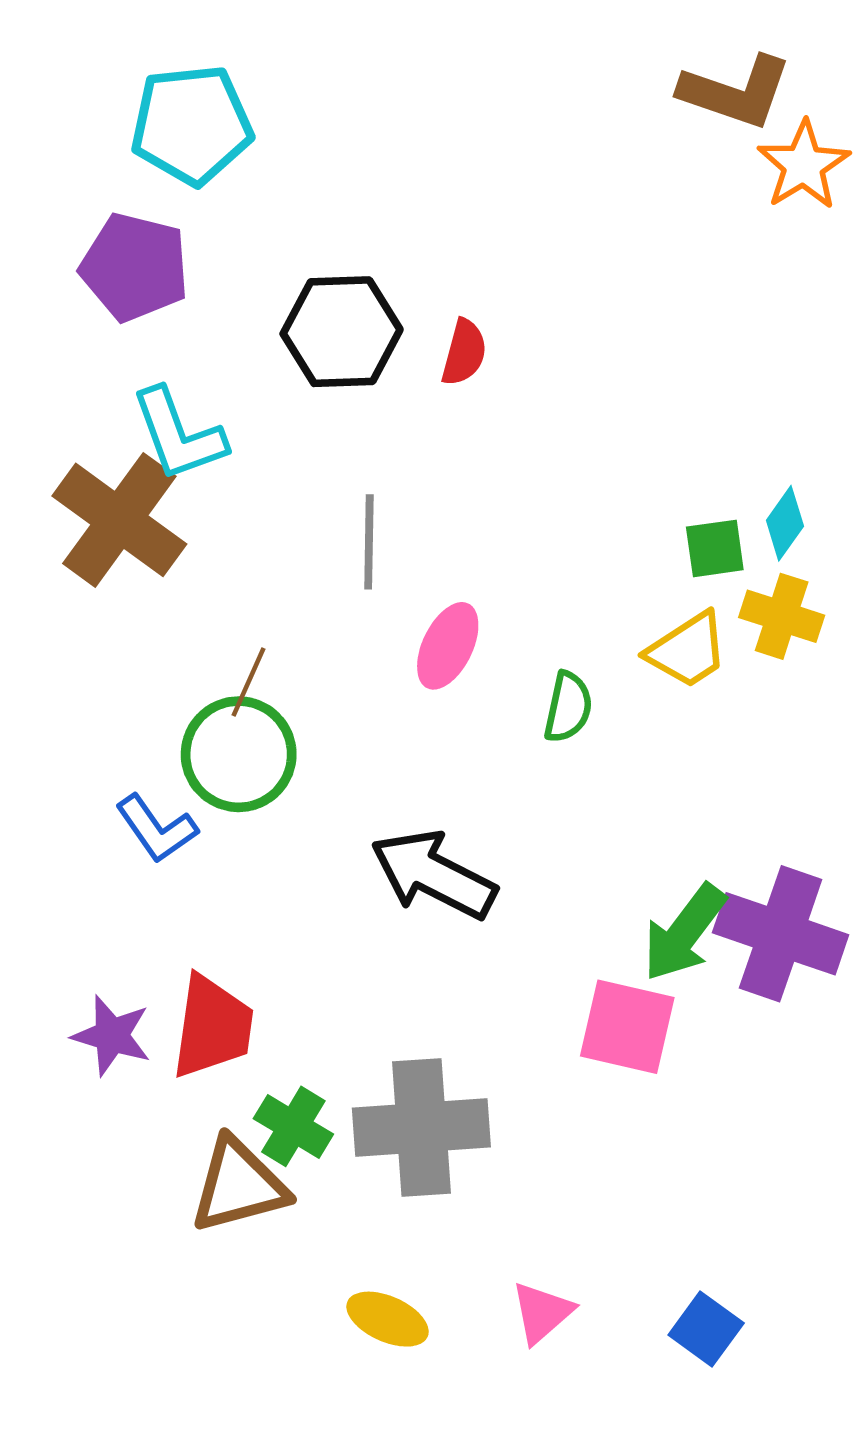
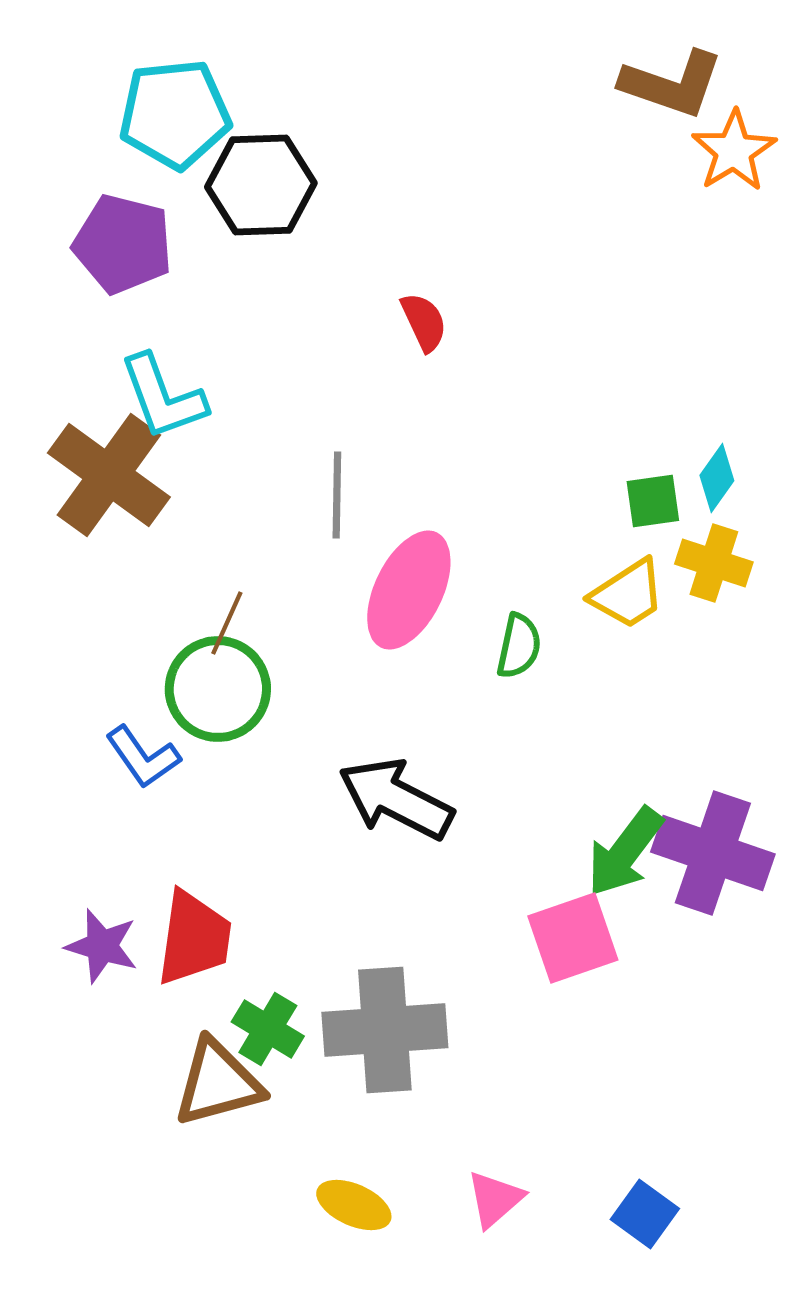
black hexagon: (342, 332) -> (261, 185), moved
red semicircle: (464, 352) -> (424, 322), turned -40
pink ellipse: (448, 646) -> (409, 590), size x1.5
pink square: (627, 1027) -> (573, 938), turned -32

